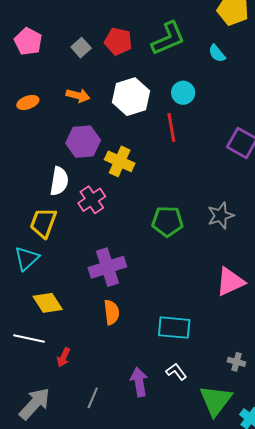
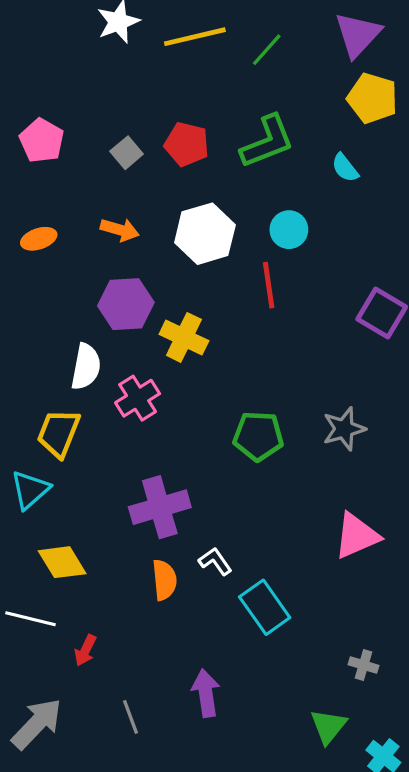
cyan rectangle: (174, 328) -> (265, 607), turned 48
white L-shape: (176, 372) -> (215, 561), moved
gray line: (93, 398) -> (131, 717), turned -45
green triangle: (216, 400) -> (328, 726), size x0.7

